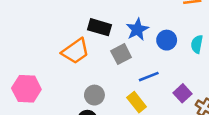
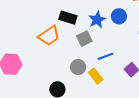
blue circle: (167, 40) -> (119, 16), moved
gray circle: (94, 95) -> (78, 67), moved

